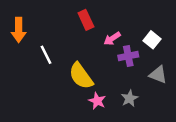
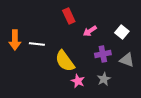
orange arrow: (19, 30) -> (15, 40), moved
white line: (46, 55) -> (37, 44), turned -56
purple cross: (128, 56) -> (103, 54), moved

